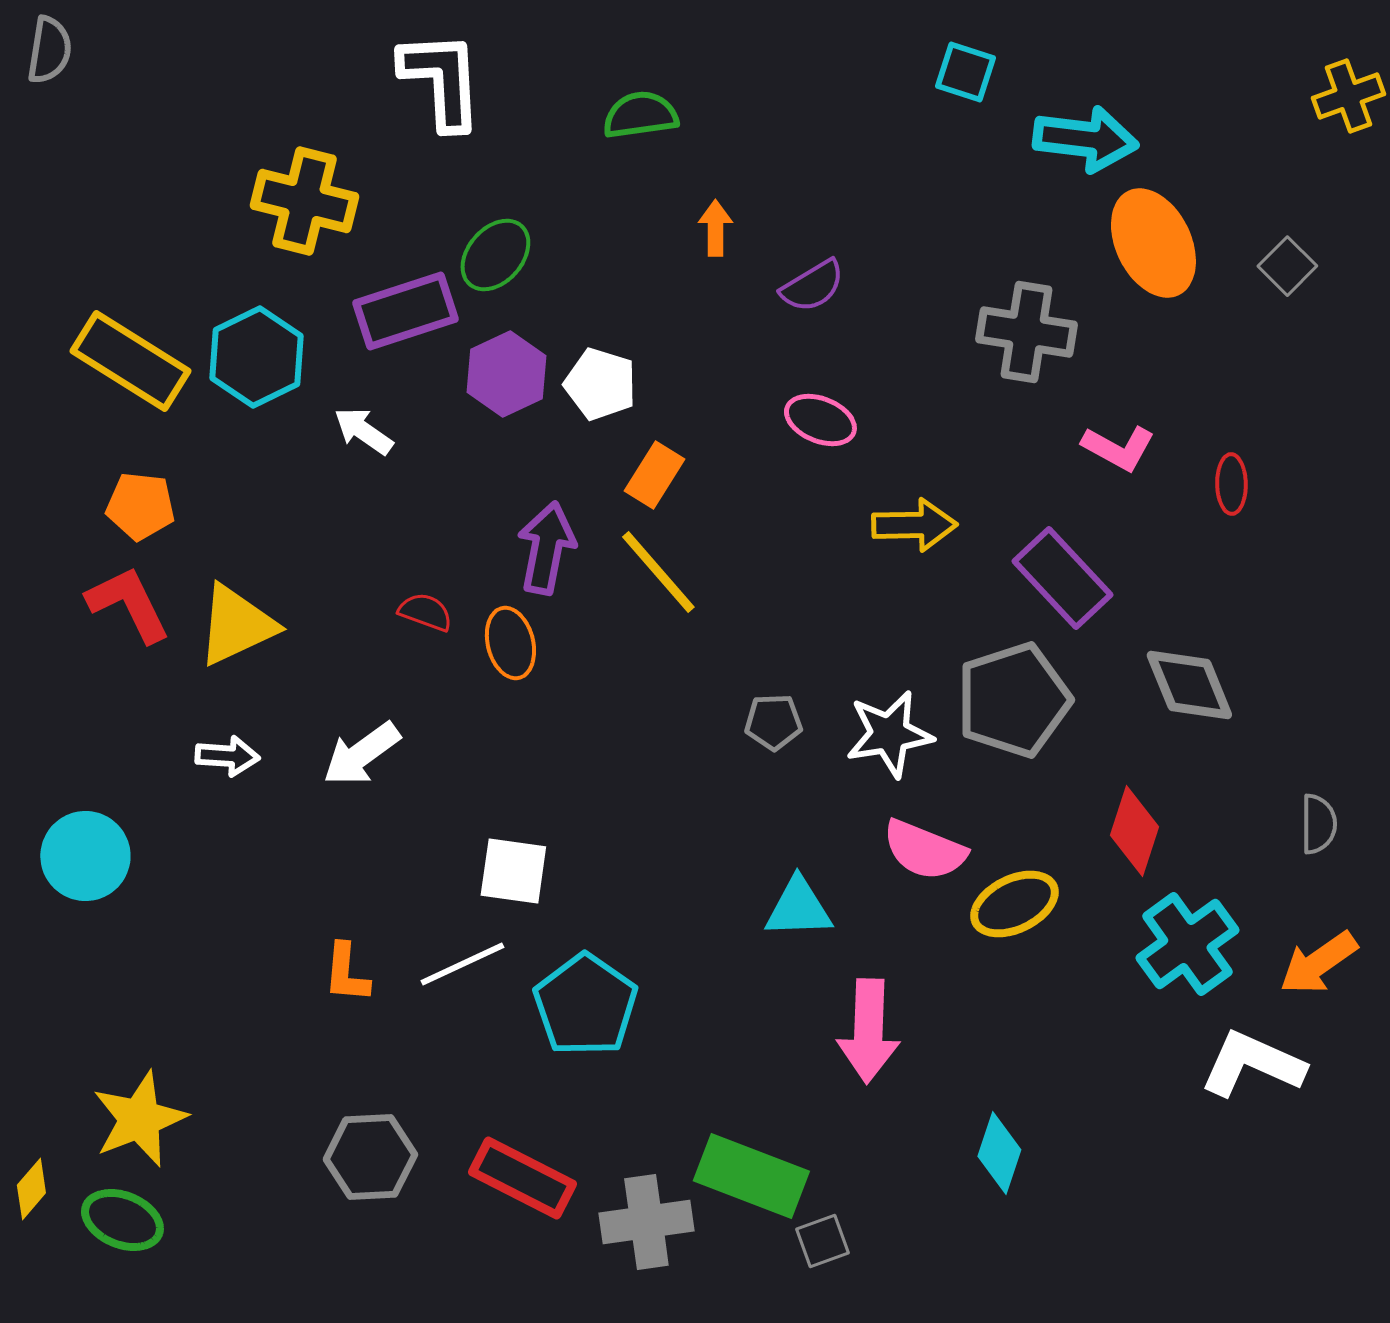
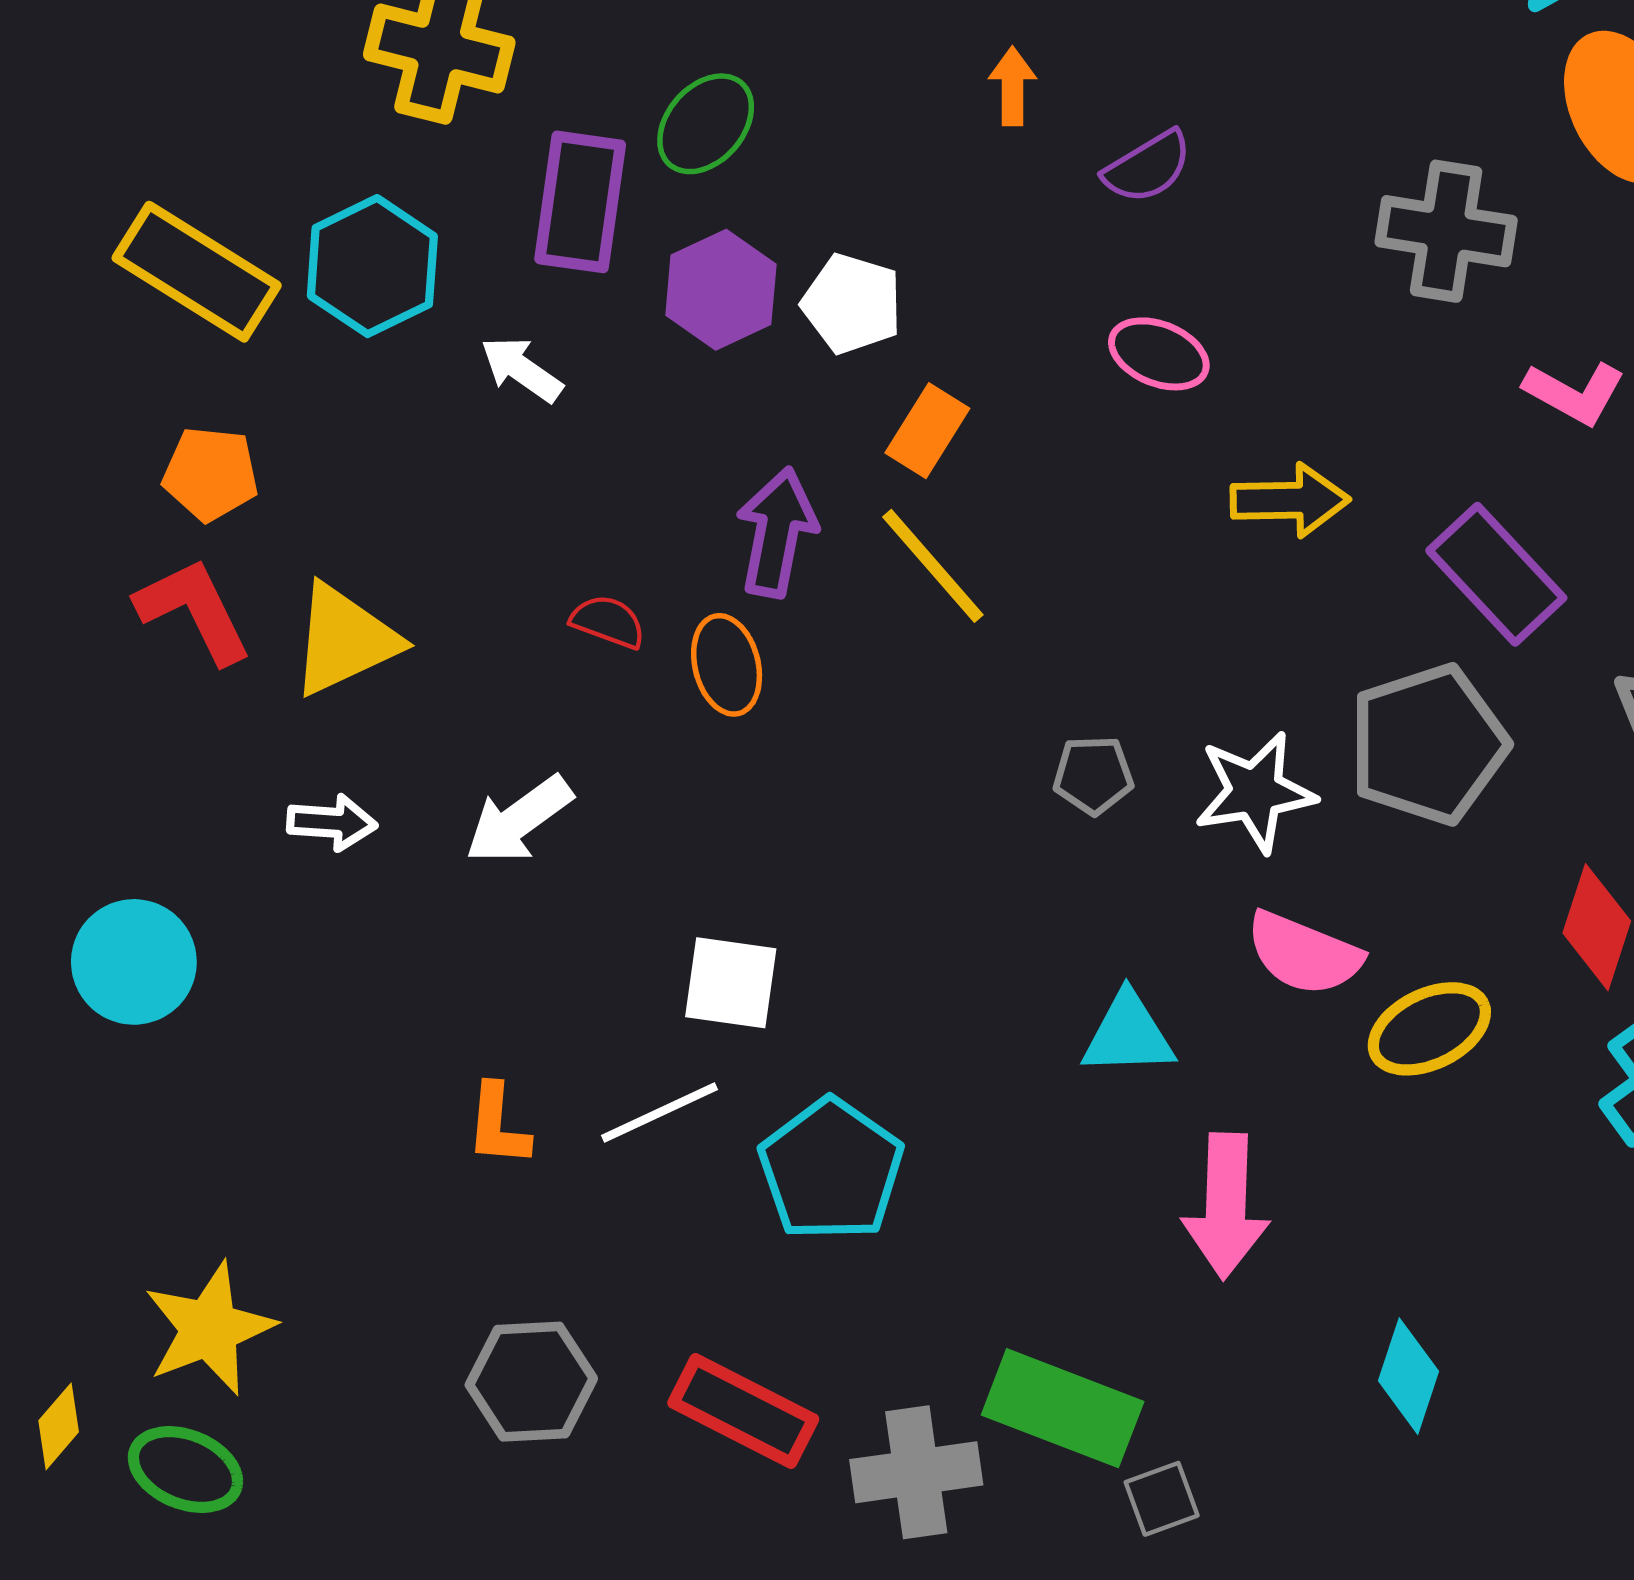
purple rectangle: (405, 311) -> (580, 202), turned -64

